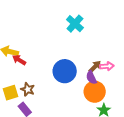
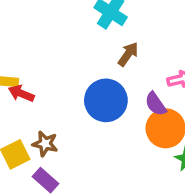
brown arrow: (95, 67) -> (128, 54), moved

